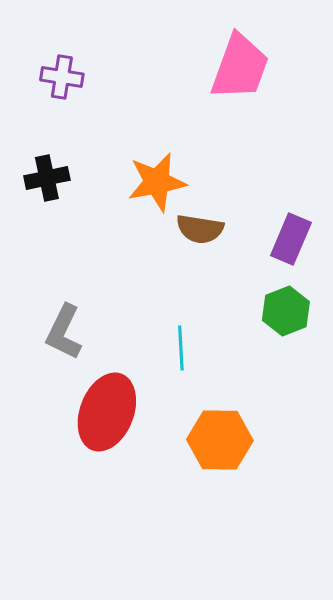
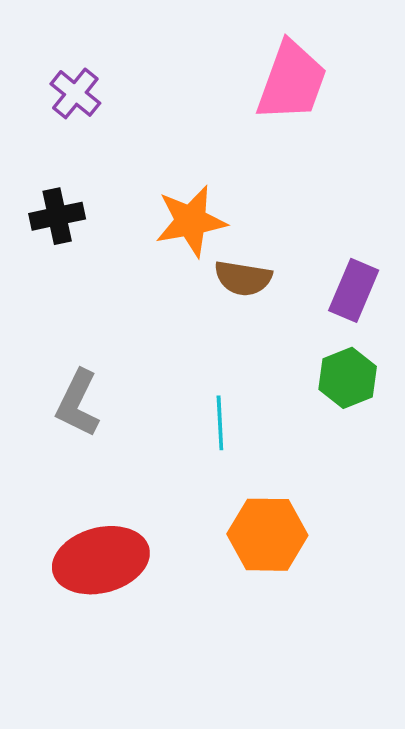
purple cross: (62, 77) -> (75, 93), turned 30
red ellipse: (107, 412) -> (101, 560), moved, turned 54

